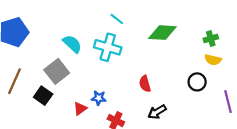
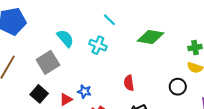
cyan cross: (108, 47) -> (98, 45), size x0.7
black square: (43, 96) -> (39, 94), moved

